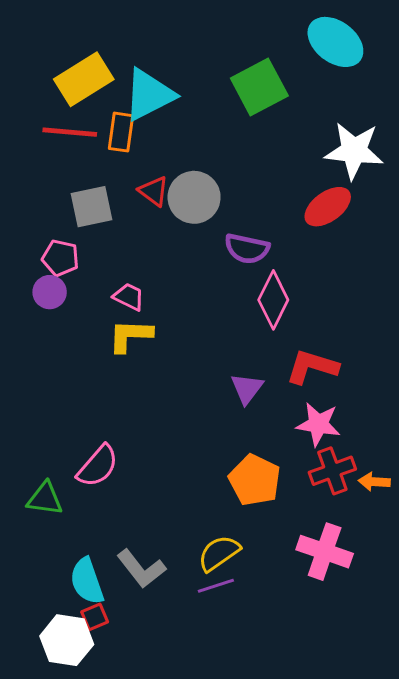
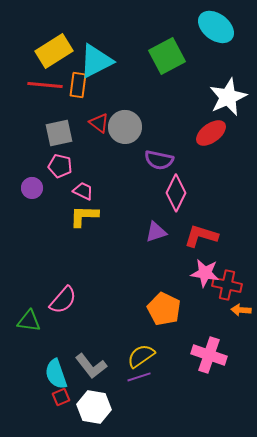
white star: (354, 151) -> (228, 97), turned -30
pink pentagon: (60, 258) -> (60, 166), moved
purple triangle: (247, 388) -> (156, 232), moved, turned 35
red cross: (332, 471) -> (227, 285), moved, turned 32
white hexagon: (67, 640) -> (94, 407), moved

